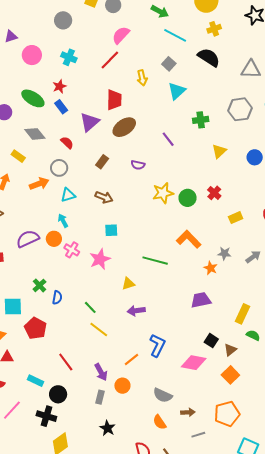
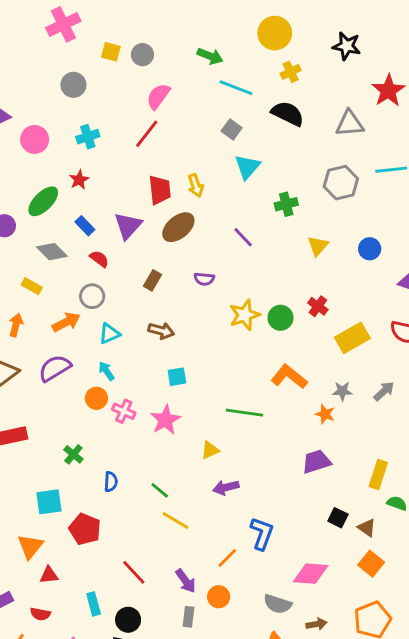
cyan cross: (69, 57) -> (88, 137), turned -35
yellow arrow: (142, 78) -> (196, 185), moved
green ellipse: (33, 98) -> (43, 201), turned -70
blue rectangle: (61, 107) -> (85, 226), moved
yellow rectangle: (236, 218) -> (352, 338), size x1.6
purple semicircle: (28, 239) -> (55, 368), moved
green cross: (39, 285) -> (73, 454), moved
brown triangle: (230, 350) -> (367, 528), turned -40
pink diamond: (194, 363) -> (311, 574), moved
cyan rectangle: (35, 381) -> (94, 604), turned 56

